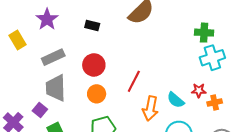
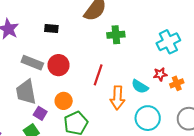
green cross: (204, 33) -> (116, 35), moved
gray rectangle: (53, 57) -> (32, 63), moved, turned 55
orange circle: (97, 94) -> (64, 101), moved
purple square: (40, 110) -> (40, 113), moved

